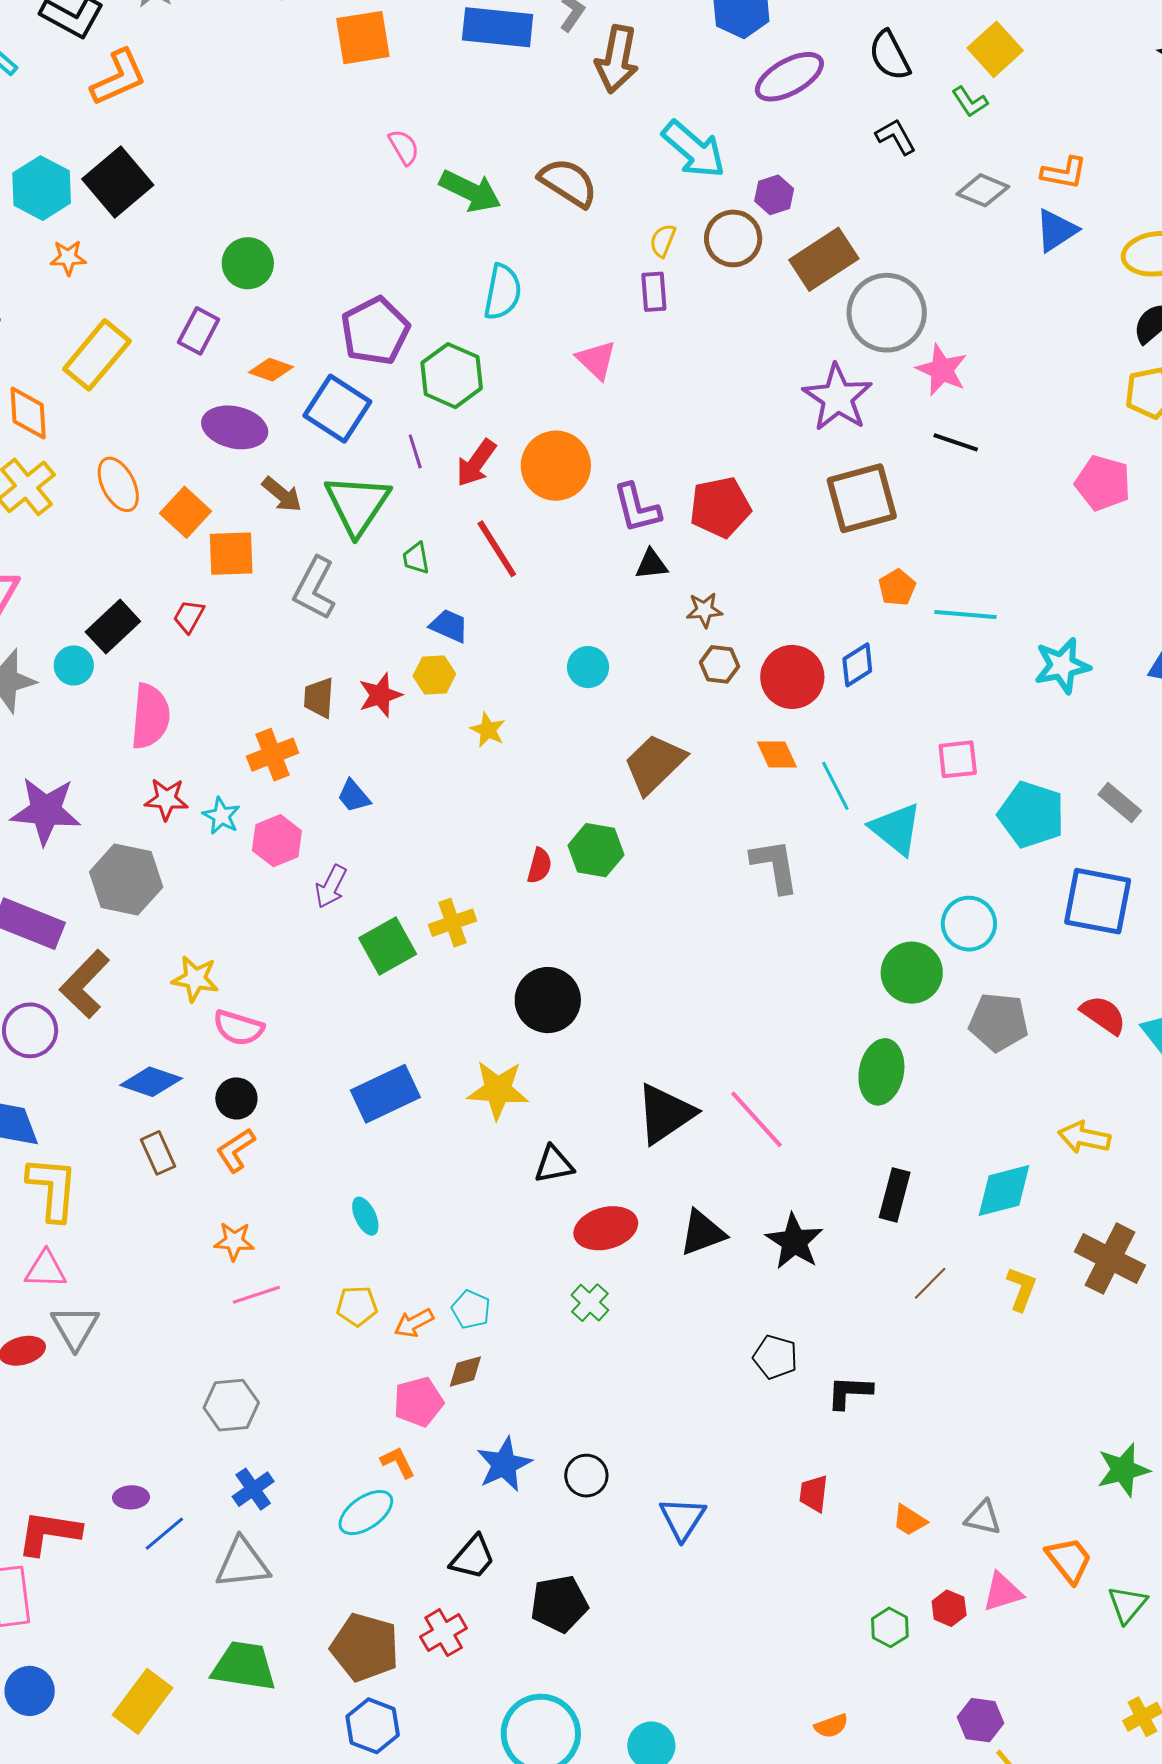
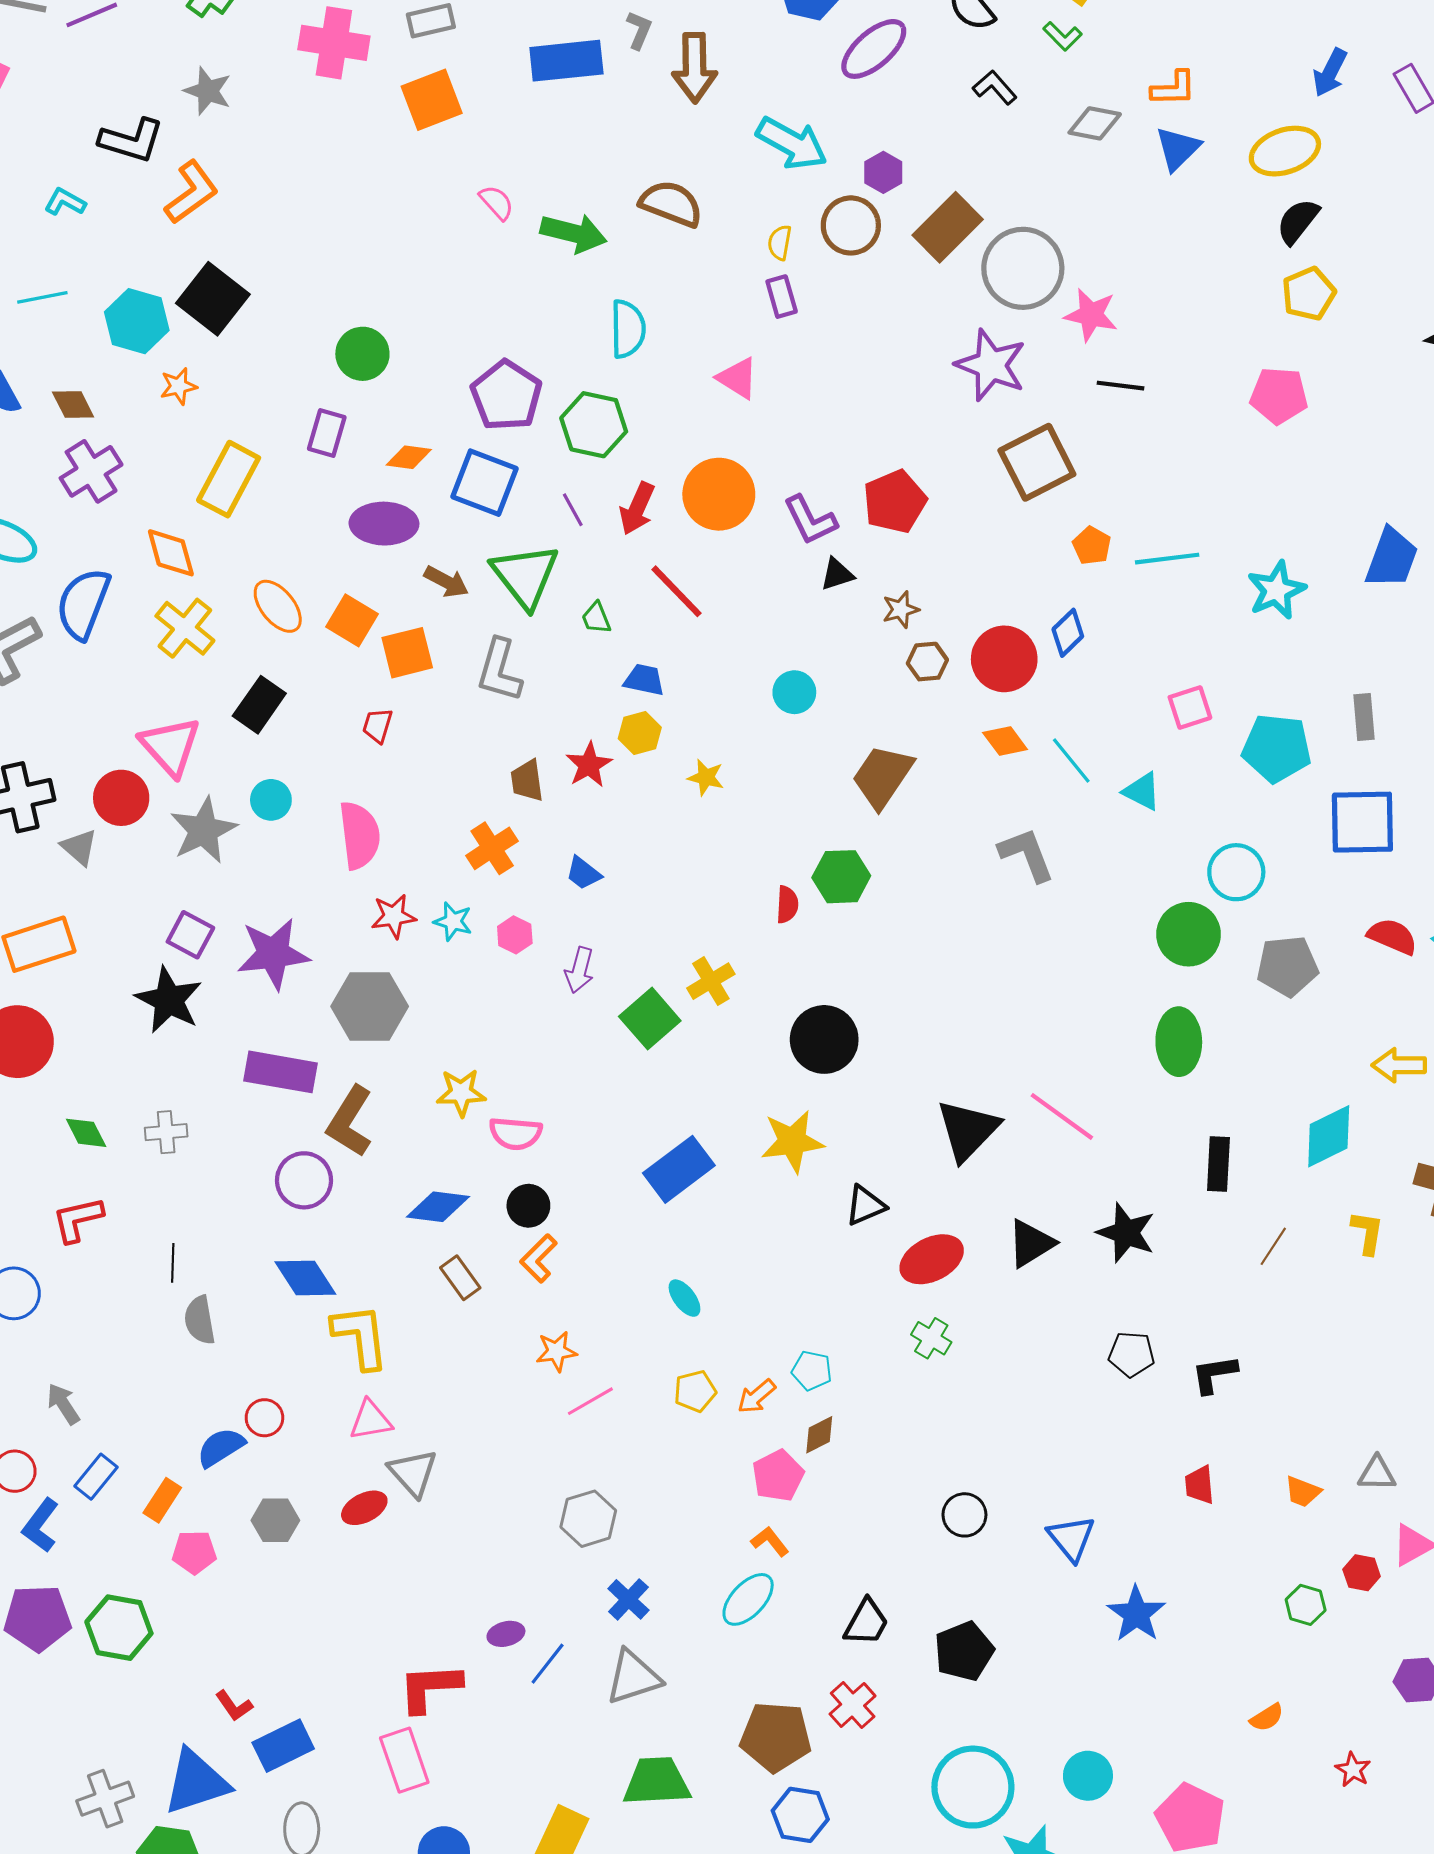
black rectangle: (113, 627) -> (259, 705), moved
gray rectangle: (1120, 803) -> (1364, 717), turned 57
cyan triangle: (896, 829) -> (1142, 791), size x0.7
pink hexagon: (277, 841) -> (515, 935), size x0.7
blue star: (504, 1464) -> (1136, 1614), moved

